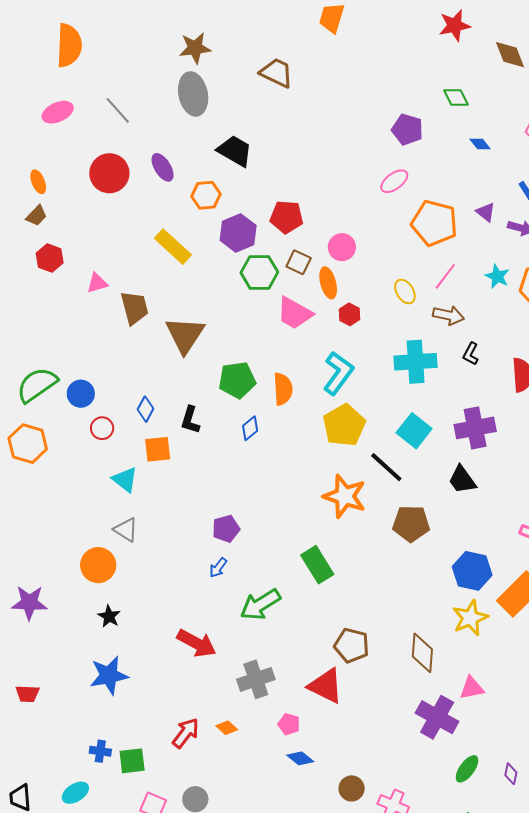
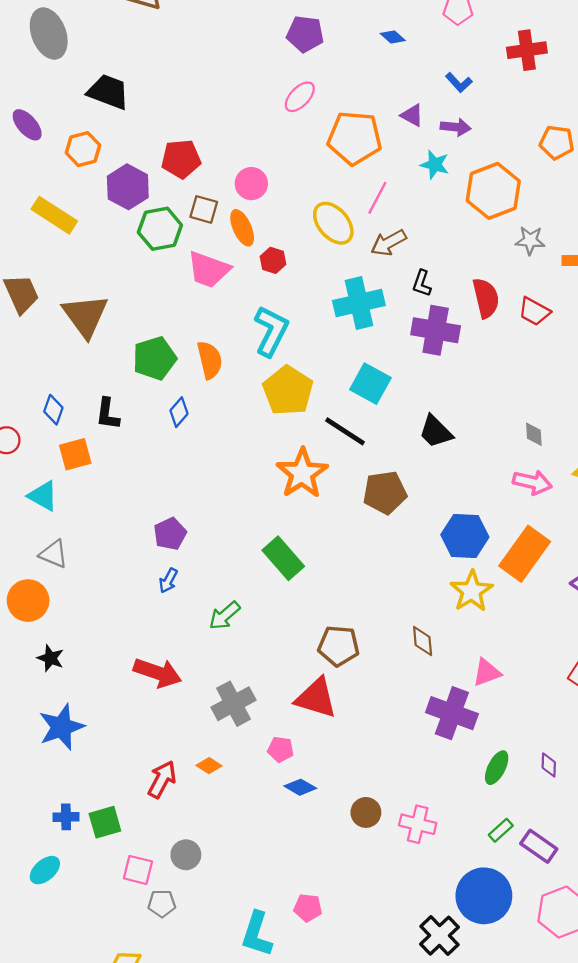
cyan star: (497, 276) -> (435, 165), moved
yellow ellipse: (405, 291) -> (333, 223), size x1.5
brown arrow: (448, 315) -> (389, 243), turned 148
purple cross: (475, 428) -> (436, 330), moved, turned 30
orange star: (345, 496) -> (302, 473), turned 30
green arrow: (260, 605) -> (225, 616), size x0.7
brown diamond: (422, 653) -> (423, 641), size x0.7

